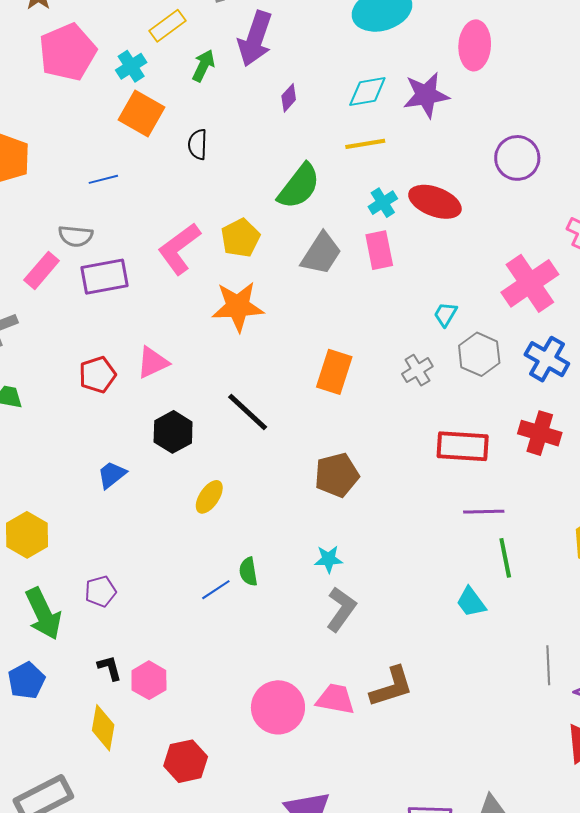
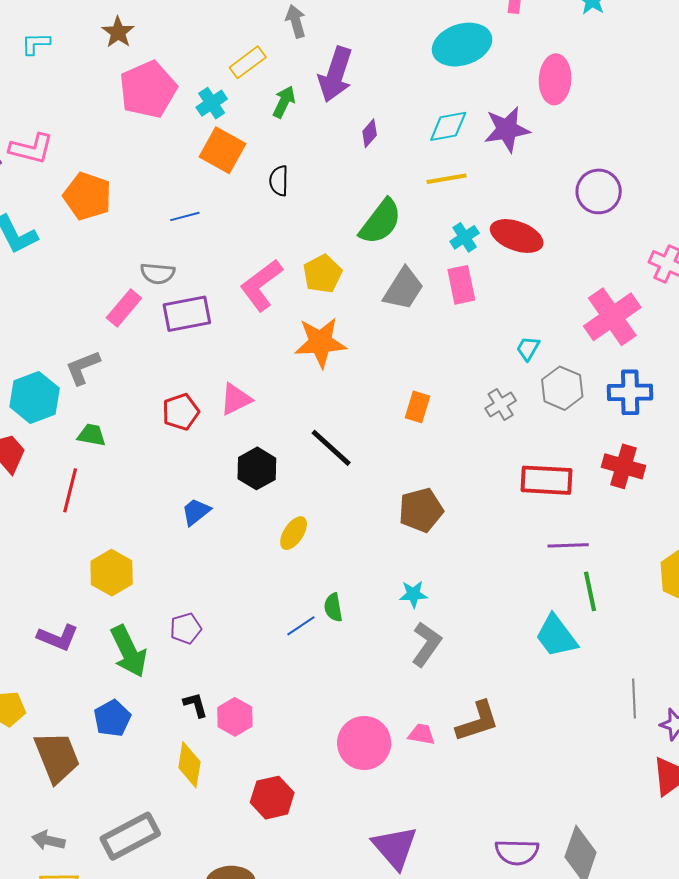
blue cross: (547, 359) -> (630, 392), turned -30
orange rectangle: (334, 372) -> (417, 407), size x0.7
cyan trapezoid: (471, 602) -> (556, 636), size x1.4
pink trapezoid: (335, 699) -> (422, 734), size x0.7

